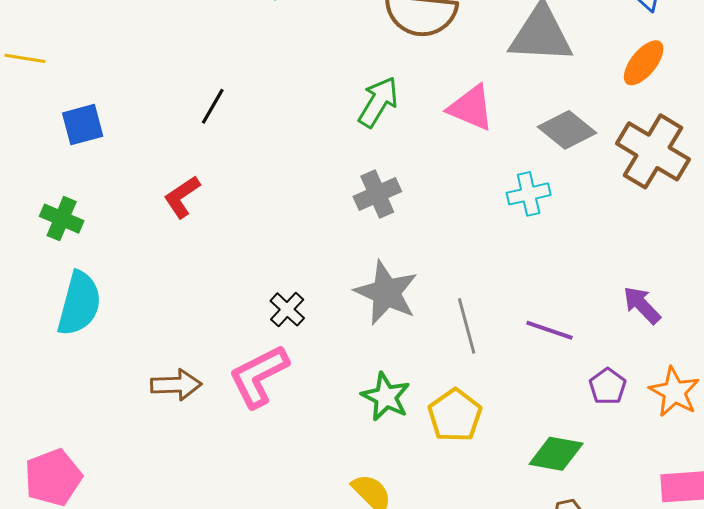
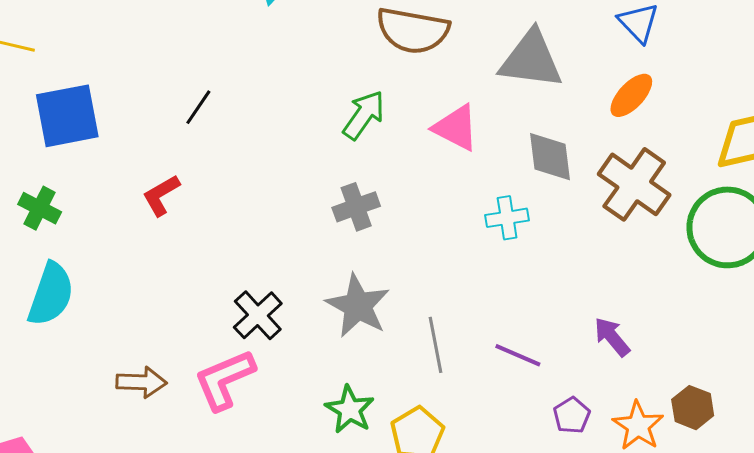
blue square: (83, 125) -> (67, 116), size x1.6
gray diamond: (567, 130) -> (550, 157), turned 40
black cross: (287, 309) -> (258, 315), size x1.4

